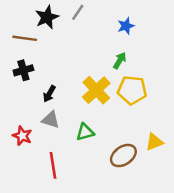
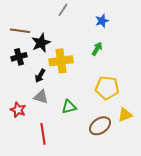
black star: (47, 17) -> (41, 43), moved
yellow cross: (96, 90) -> (61, 61), moved, turned 35
yellow pentagon: (132, 90) -> (107, 88), moved

